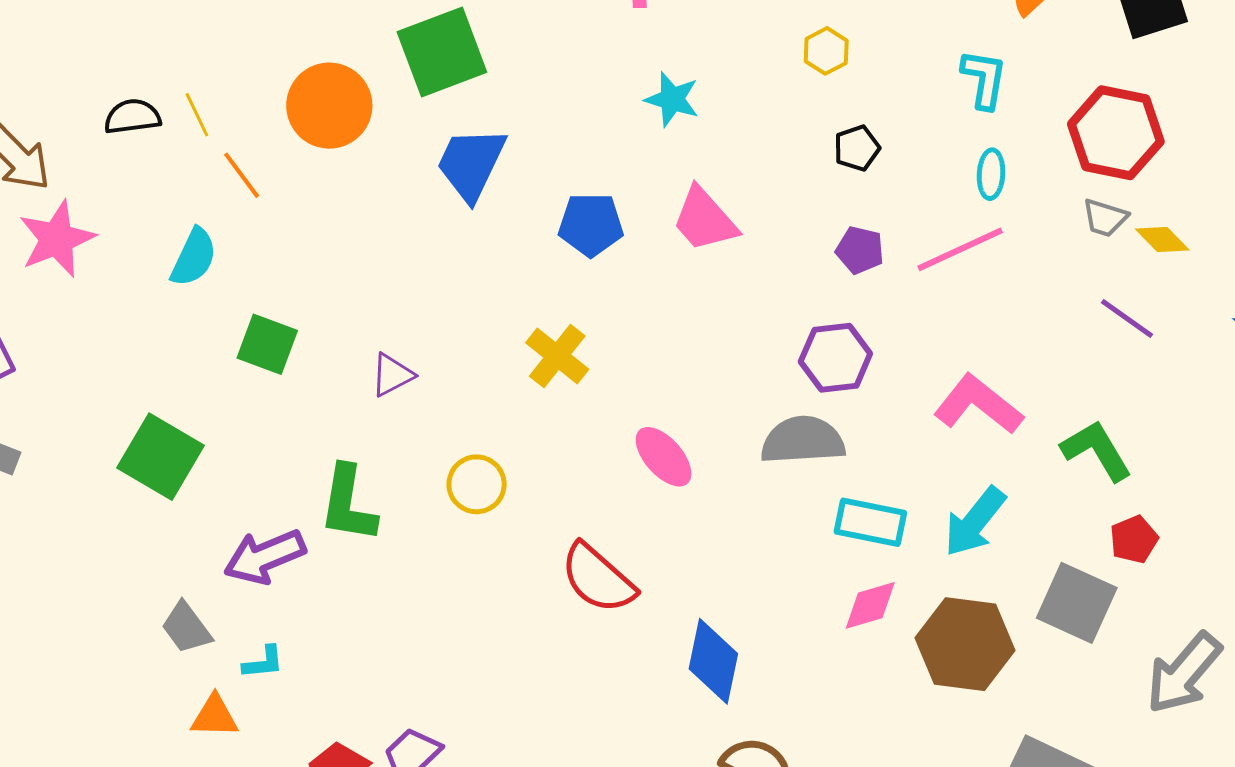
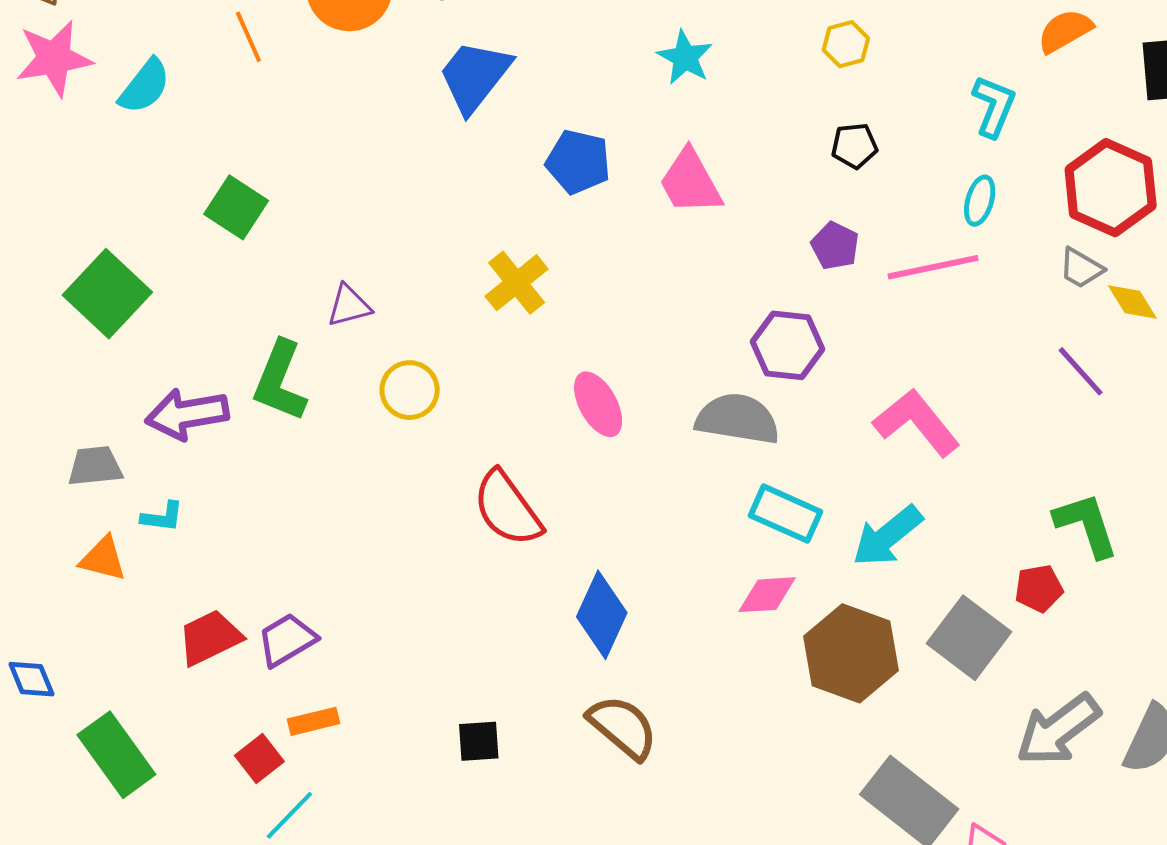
cyan semicircle: (194, 257) -> (145, 86), moved
purple triangle: (392, 375) -> (349, 306), moved
green L-shape: (1097, 450) -> (1086, 525), moved
gray trapezoid: (186, 628) -> (95, 466), turned 108

